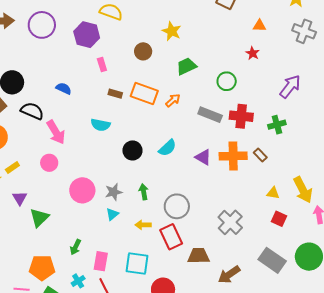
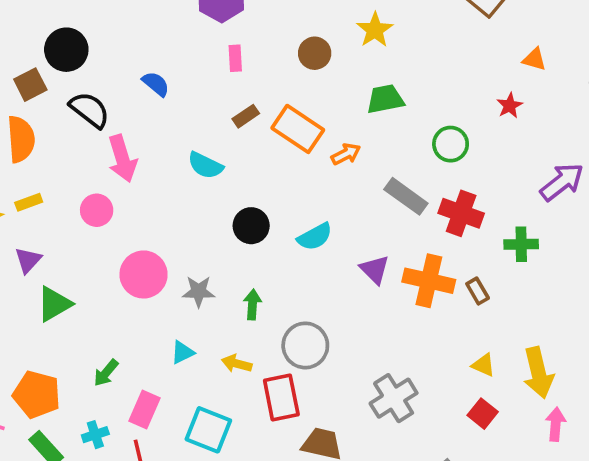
brown rectangle: (115, 94) -> (246, 116), turned -64
cyan triangle: (112, 214) -> (182, 352), moved

